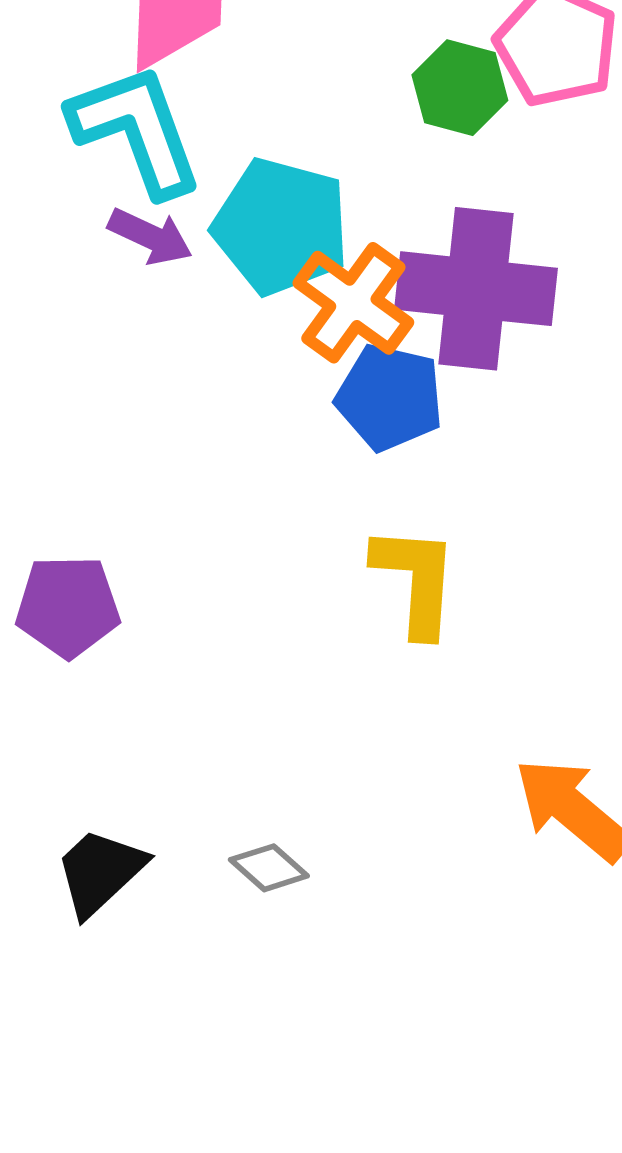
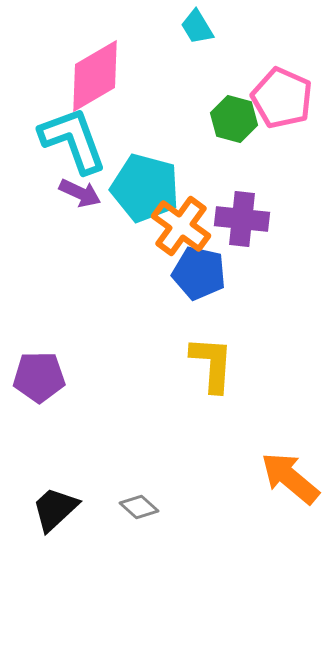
purple cross: (476, 289) -> (242, 219), size x0.7

